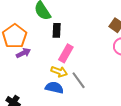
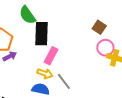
black rectangle: (57, 30) -> (42, 34), size x1.6

